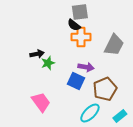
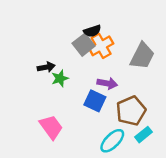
gray square: (80, 12) -> (84, 45), moved, turned -30
black semicircle: (74, 25) -> (92, 31), turned -56
orange cross: (81, 37) -> (101, 46), turned -30
cyan rectangle: (120, 116) -> (143, 135), moved

